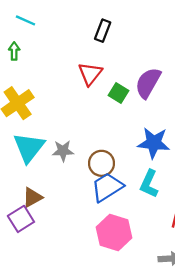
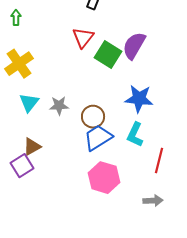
green square: (118, 93) -> (108, 55), size x1.5
cyan triangle: (29, 147) -> (29, 103), size x0.7

